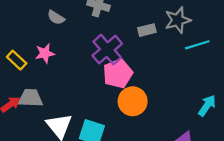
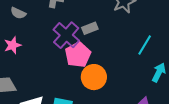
gray rectangle: (147, 30) -> (90, 28), moved
cyan line: (197, 45) -> (145, 45), moved, turned -35

